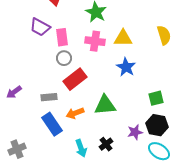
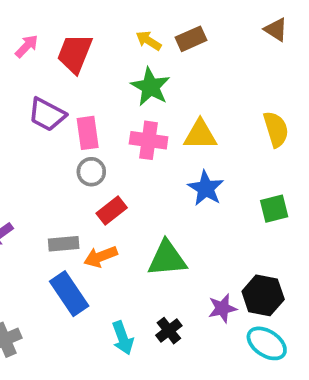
red rectangle: (75, 79) -> (112, 210), size x0.7
green square: (156, 98) -> (274, 209), moved
orange arrow: (75, 113) -> (101, 257), moved

